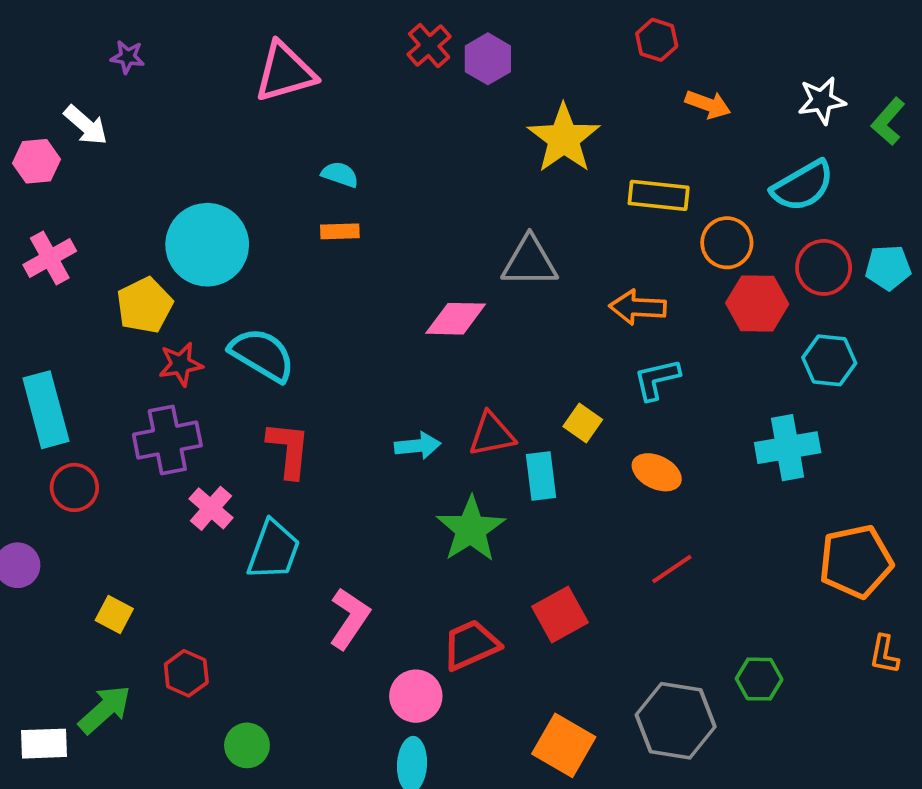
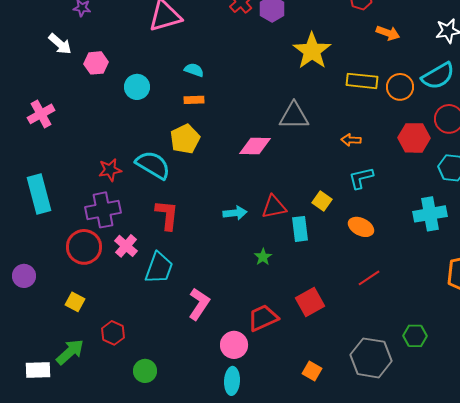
pink hexagon: (36, 161) -> (96, 63), moved
orange circle: (727, 243) -> (400, 87), moved
cyan circle: (207, 245) -> (137, 87), moved, size x0.6
yellow pentagon: (145, 305) -> (185, 139), moved
orange arrow: (638, 307) -> (351, 140), size x0.7
red circle: (74, 487) -> (84, 247), moved, size x1.4
green star: (471, 529) -> (263, 257), size x0.5
orange square: (564, 745) -> (312, 371), size x0.6

